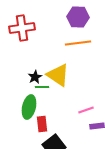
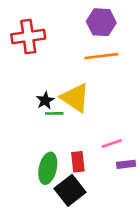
green ellipse: (29, 107) -> (48, 168), moved
red rectangle: (42, 124) -> (78, 162), moved

